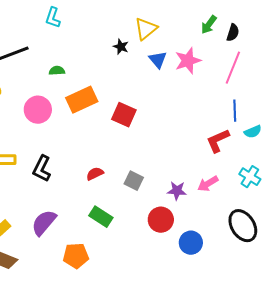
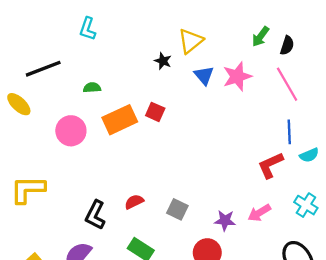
pink line: (233, 68) -> (287, 84), turned -52
red square: (124, 115) -> (155, 112), moved, size x0.7
black L-shape: (42, 169) -> (95, 215), moved

